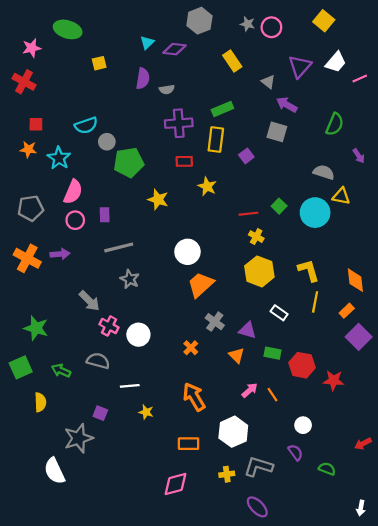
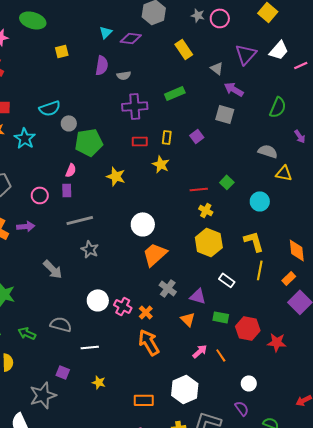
yellow rectangle: (216, 140) -> (167, 137), moved, size x0.6
pink semicircle: (73, 192) -> (71, 170), moved, size x0.6
cyan circle: (315, 213) -> (260, 201), moved, size x0.7
pink cross: (109, 326) -> (123, 306), moved
orange arrow: (194, 397) -> (149, 342), moved
yellow star: (146, 412) -> (99, 382), moved

